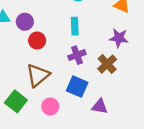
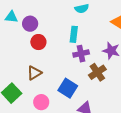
purple cross: (77, 55) -> (81, 54), moved
brown triangle: (38, 75) -> (34, 73), size x0.7

